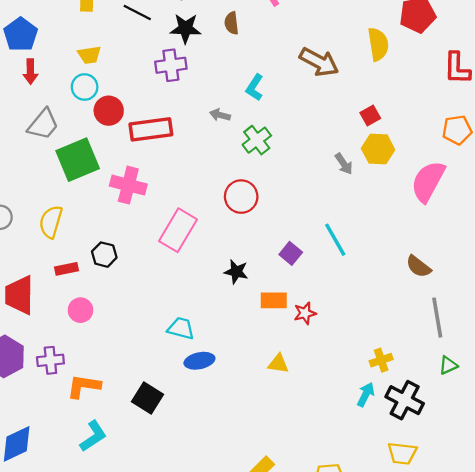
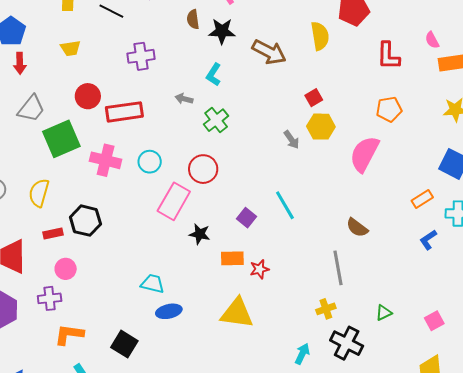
black star: (185, 28) -> (222, 31), moved
cyan circle: (85, 87) -> (150, 162), moved
pink rectangle: (178, 230) -> (174, 201), moved
black hexagon: (104, 255) -> (85, 221), size x1.4
gray line: (437, 318) -> (338, 268), moved
purple cross: (50, 360) -> (50, 298), moved
yellow triangle: (278, 364) -> (237, 313), size x1.8
cyan arrow: (366, 395) -> (302, 354), moved

